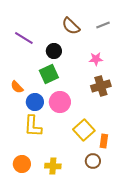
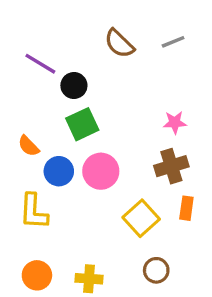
black circle: (54, 51) -> (74, 86), moved
pink star: (96, 59) -> (175, 122), moved
brown cross: (101, 86) -> (171, 166), moved
yellow L-shape: (33, 126) -> (34, 212), moved
orange rectangle: (104, 141) -> (186, 208), moved

